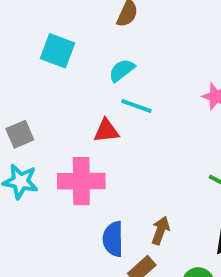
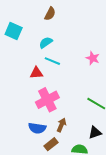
pink cross: (81, 181) -> (47, 100), moved, turned -30
blue semicircle: (113, 239) -> (37, 128), turned -84

